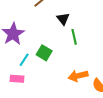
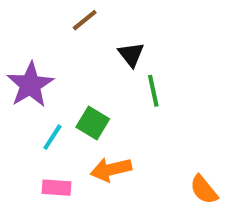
orange arrow: (78, 76) -> (111, 169), moved
pink rectangle: (17, 79) -> (56, 188), moved

